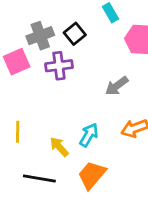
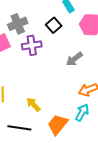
black square: (75, 34) -> (54, 25), moved
cyan arrow: (89, 135) -> (82, 112), moved

